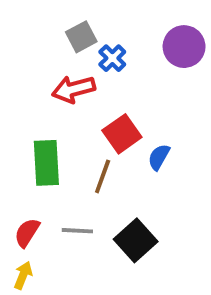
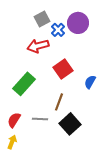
purple circle: (184, 47) -> (78, 23), moved
blue semicircle: (159, 157) -> (90, 82), moved
green rectangle: (46, 163) -> (24, 84), turned 45
brown line: (103, 176) -> (59, 102), moved

